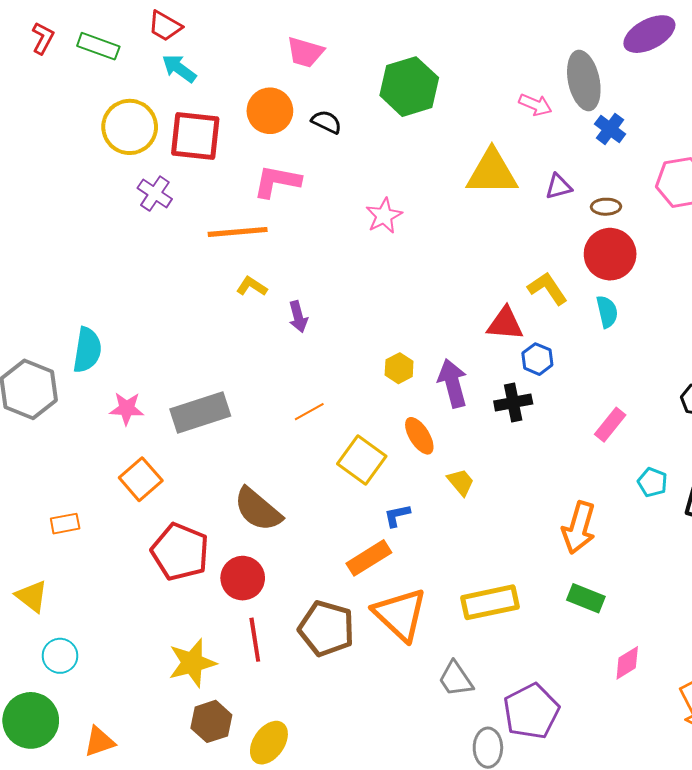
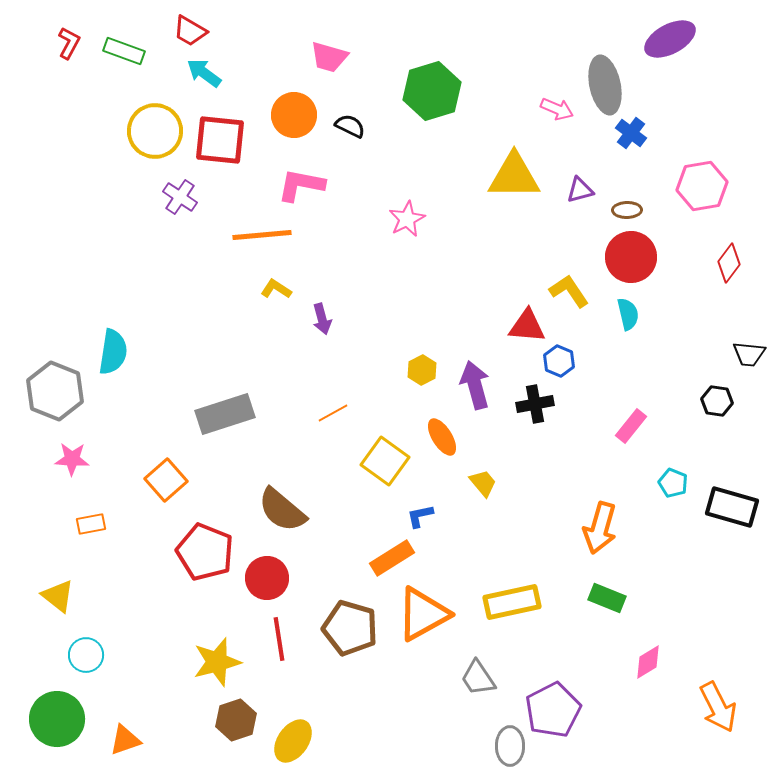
pink star: (127, 409) -> (72, 459), moved
orange triangle: (400, 614) -> (423, 614), turned 48

